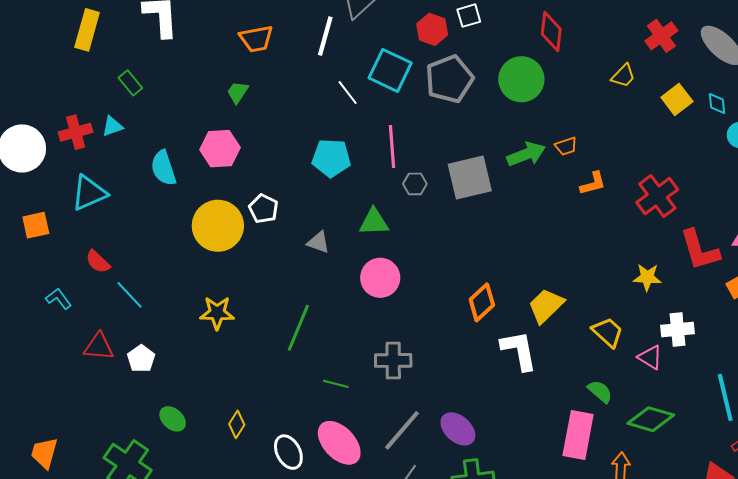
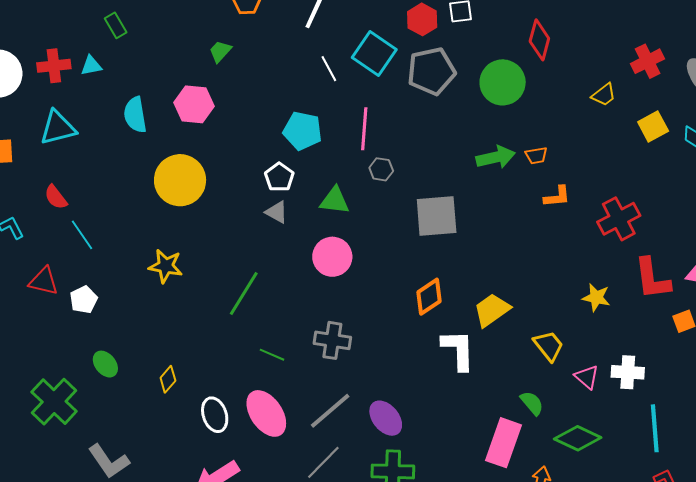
gray square: (470, 178) -> (437, 216), moved
white pentagon: (263, 209) -> (279, 177), moved
white cross: (678, 330) -> (628, 372), moved

